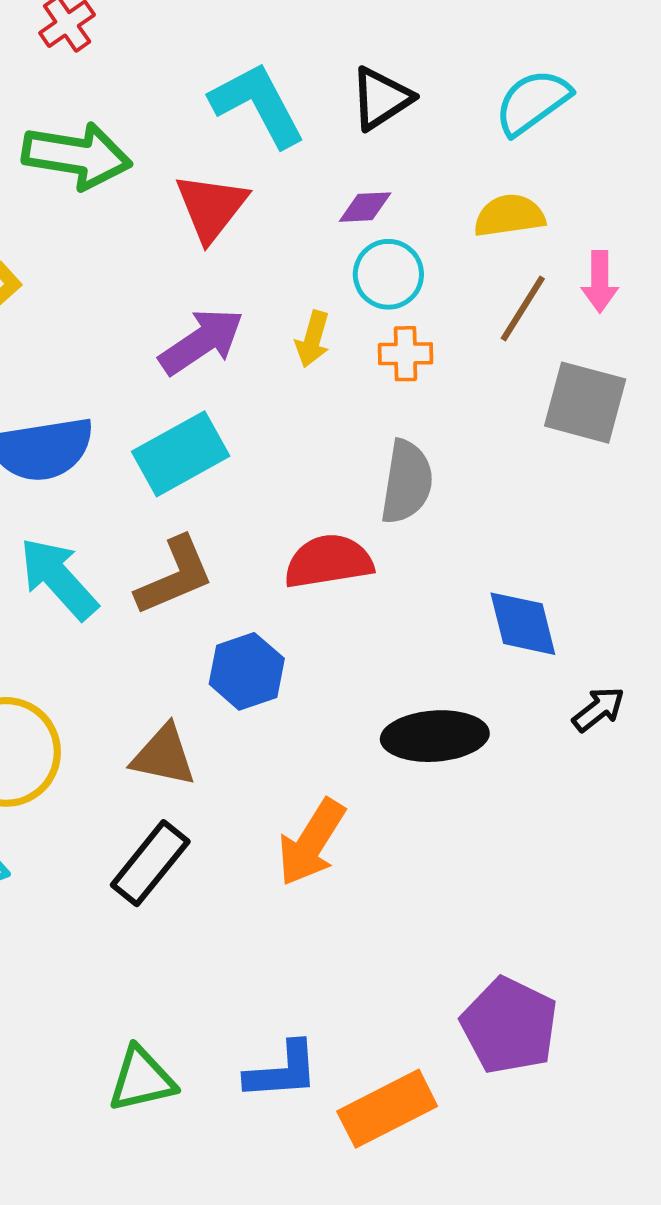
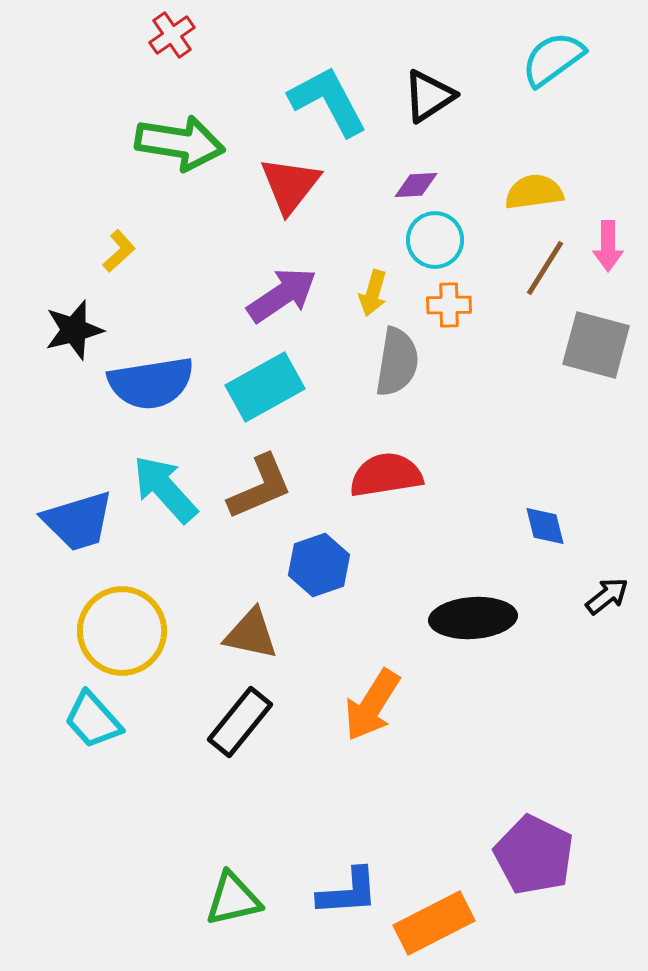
cyan semicircle: (533, 102) -> (553, 59), moved
gray semicircle: (407, 482) -> (397, 362), moved
blue diamond: (523, 624) -> (545, 526), size x0.7

